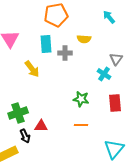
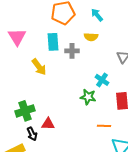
cyan arrow: (109, 17) -> (97, 15), moved
cyan cross: (104, 74) -> (102, 80), moved
orange line: (81, 125) -> (104, 126), moved

